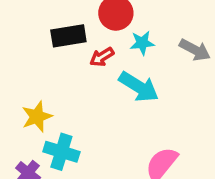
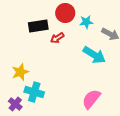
cyan star: (142, 43) -> (86, 22), moved
cyan arrow: (139, 87) -> (94, 55), moved

